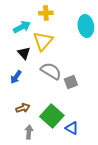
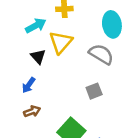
gray semicircle: (51, 71) -> (101, 54), moved
brown arrow: (23, 108) -> (32, 111), moved

